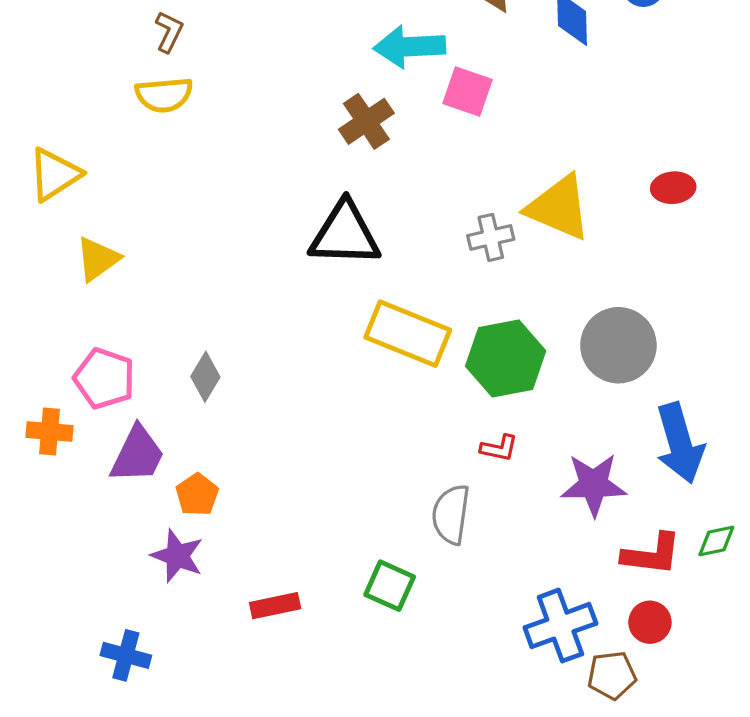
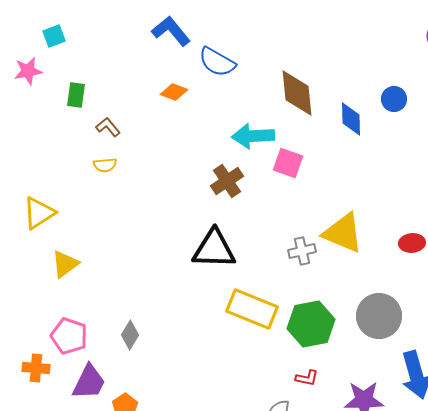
brown L-shape: (169, 32) -> (108, 127), turned -65
yellow semicircle: (164, 95) -> (105, 165), size x0.7
red ellipse: (673, 188) -> (412, 243), moved

